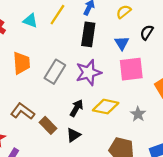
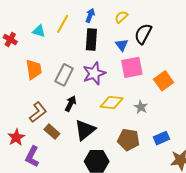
black semicircle: (147, 32) -> (143, 34), size x1.5
black arrow: (76, 108) -> (71, 104), moved
brown L-shape: (22, 111) -> (38, 112), turned 110
brown rectangle: (48, 125) -> (52, 132), moved
black triangle: (74, 135) -> (85, 130), size x1.6

